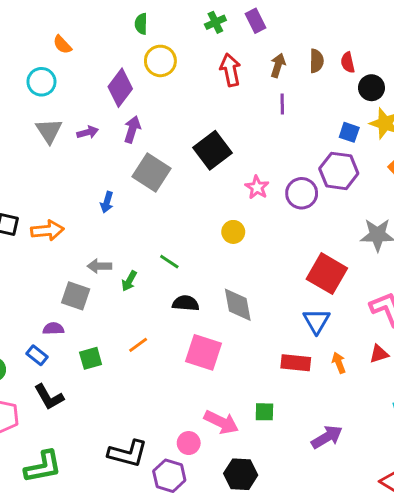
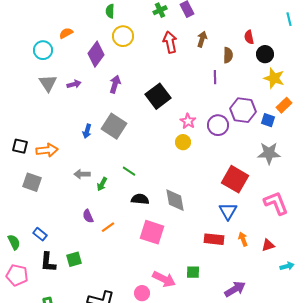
orange semicircle: (62, 45) -> (66, 33), moved, turned 104
brown semicircle: (316, 61) -> (228, 55), moved
purple line: (282, 104) -> (215, 77), moved
purple arrow: (132, 129) -> (115, 84), moved
blue square: (349, 132) -> (268, 120), moved
gray square: (151, 172) -> (114, 126), moved
yellow circle: (233, 232) -> (183, 142), moved
gray square: (76, 296) -> (32, 182), moved
purple semicircle: (53, 329) -> (88, 216), moved, turned -112
red triangle: (379, 354) -> (268, 245), moved
green square: (91, 358) -> (74, 259), moved
black L-shape: (49, 397) -> (48, 262), turned 35

